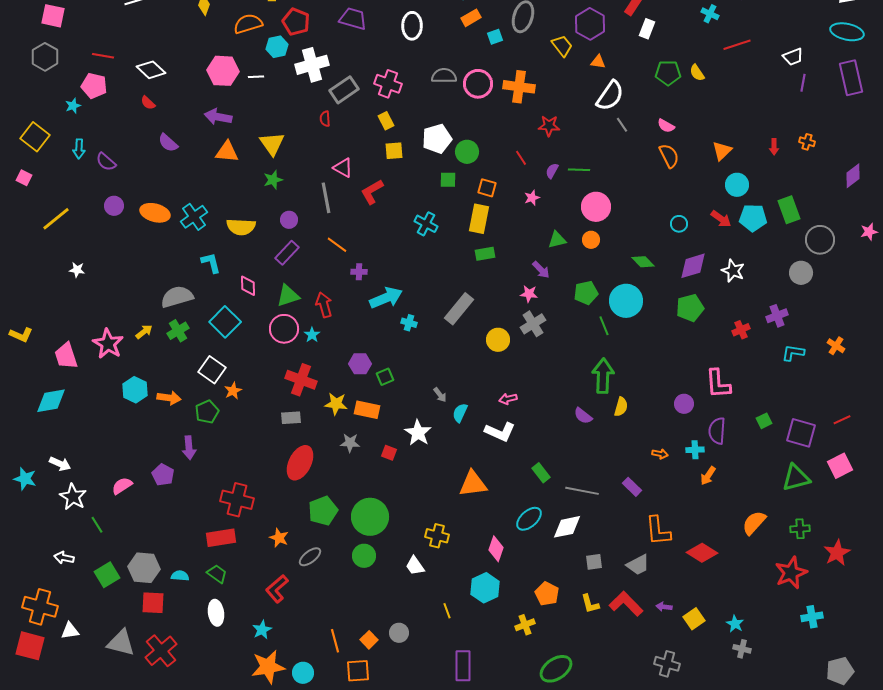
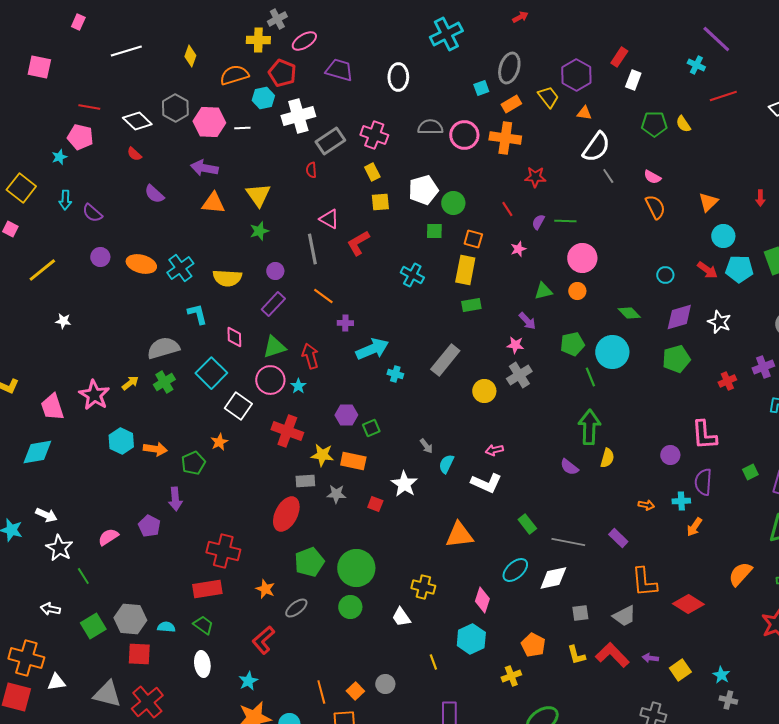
orange rectangle: (471, 18) -> (511, 104), moved
gray hexagon: (45, 57) -> (175, 108), moved
white square: (212, 370) -> (238, 406), moved
gray rectangle: (291, 418) -> (305, 481), moved

